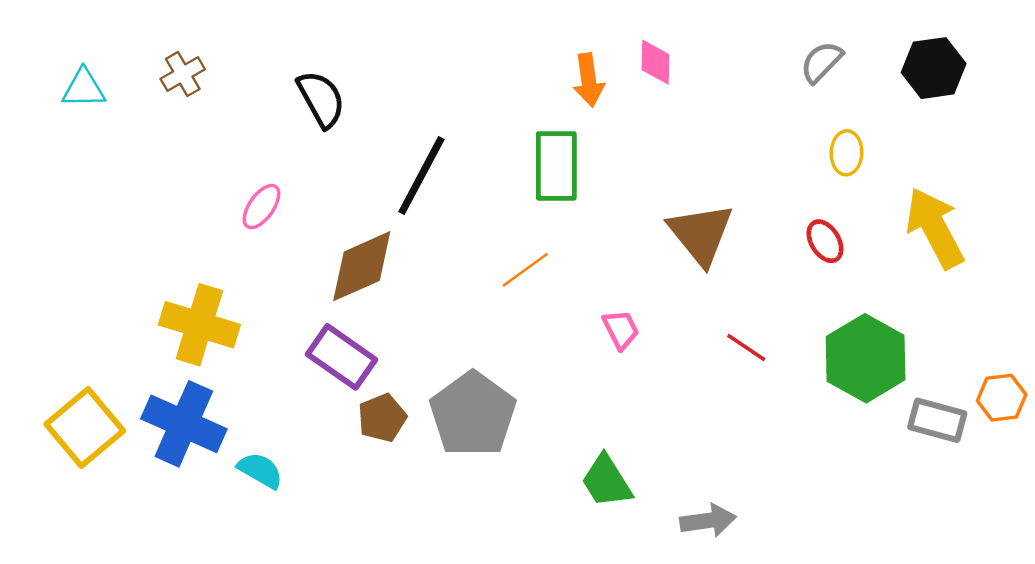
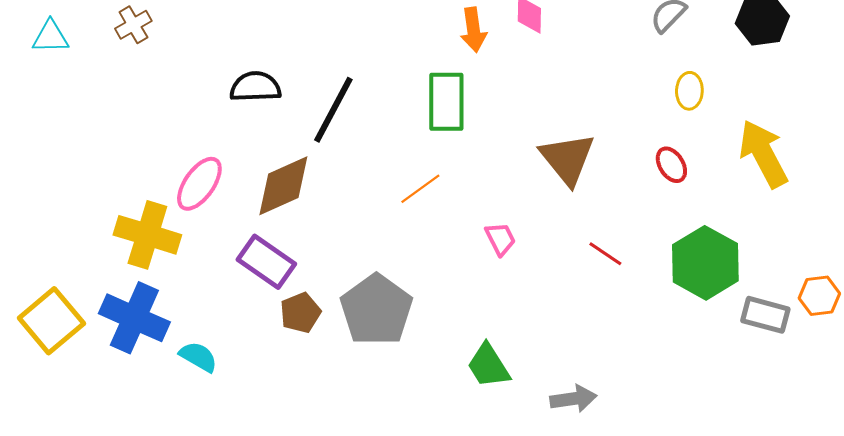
black semicircle: (321, 99) -> (255, 87), moved, turned -63
pink ellipse: (261, 207) -> (199, 184), moved, size x1.4

